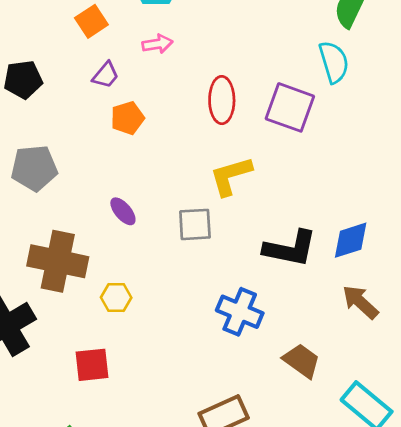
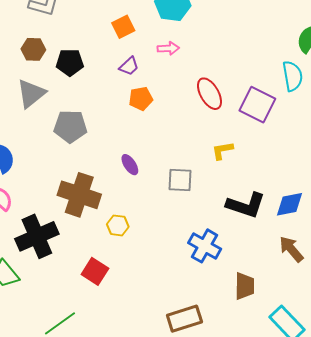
red ellipse: (222, 100) -> (210, 94), turned -36
yellow L-shape: (231, 176) -> (222, 151), moved, size x0.7
brown trapezoid: (302, 361) -> (245, 286), turned 48
red square: (92, 365) -> (95, 271), turned 32

